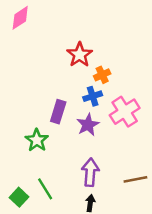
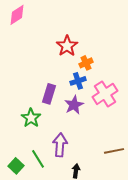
purple arrow: (90, 172) -> (60, 145), moved

